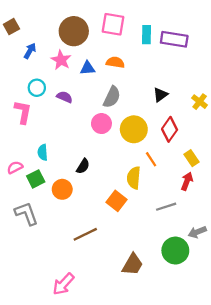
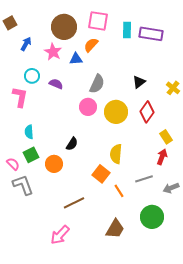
orange semicircle: (115, 62) -> (91, 45), moved, turned -56
cyan semicircle: (43, 152) -> (29, 132), moved
orange line: (151, 159) -> (119, 191), moved
pink semicircle: (15, 167) -> (13, 164), moved, turned 72
gray arrow: (197, 232) -> (171, 188), moved
pink arrow: (63, 284) -> (60, 235), moved

